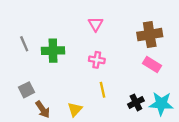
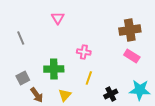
pink triangle: (96, 24) -> (58, 18), moved
green cross: (53, 51) -> (54, 69), moved
yellow line: (103, 90) -> (89, 78), turned 32
black cross: (136, 102) -> (111, 94), moved

